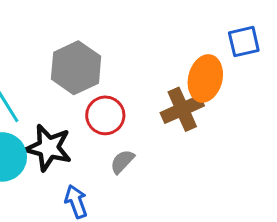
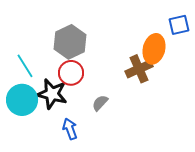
red circle: (105, 115) -> (71, 73), moved

